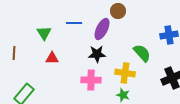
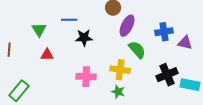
purple ellipse: (102, 29) -> (127, 26), moved
black star: (97, 54) -> (84, 38), moved

